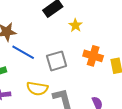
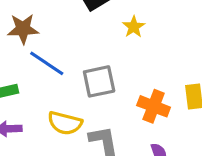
orange cross: (93, 56) -> (154, 106), moved

